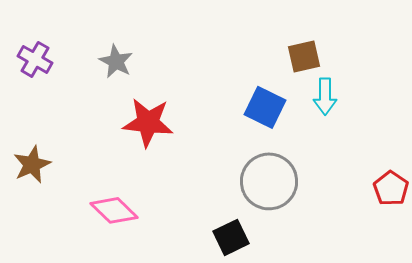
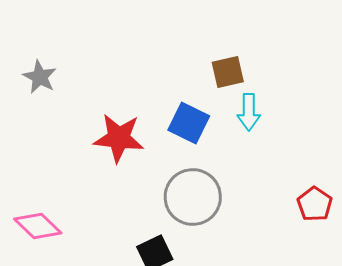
red star: (148, 122) -> (119, 138), moved

